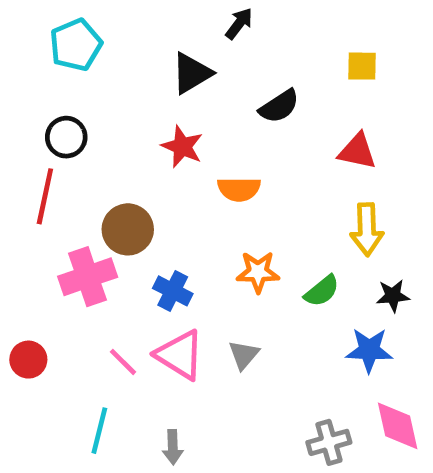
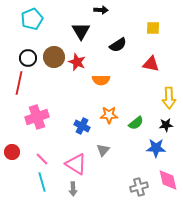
black arrow: (239, 24) -> (101, 10), turned 56
black triangle: (192, 73) -> (81, 31), turned -30
brown circle: (128, 229) -> (54, 57), moved
yellow arrow: (367, 229) -> (169, 98), moved
blue cross: (173, 291) -> (82, 126), moved
pink triangle: (180, 355) -> (76, 164), moved
pink line: (123, 362) -> (42, 159), moved
cyan line: (99, 431) -> (42, 182), turned -30

